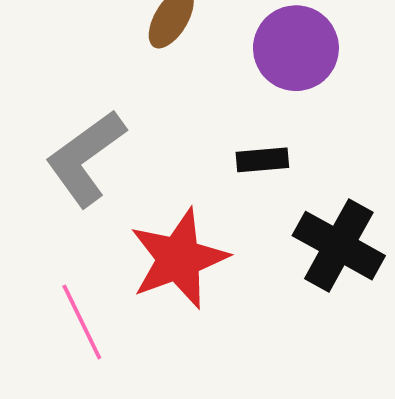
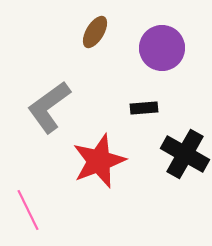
pink line: (82, 322) -> (28, 210), moved

